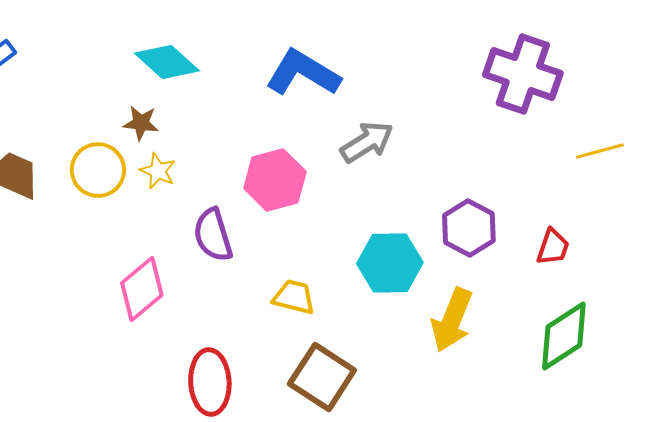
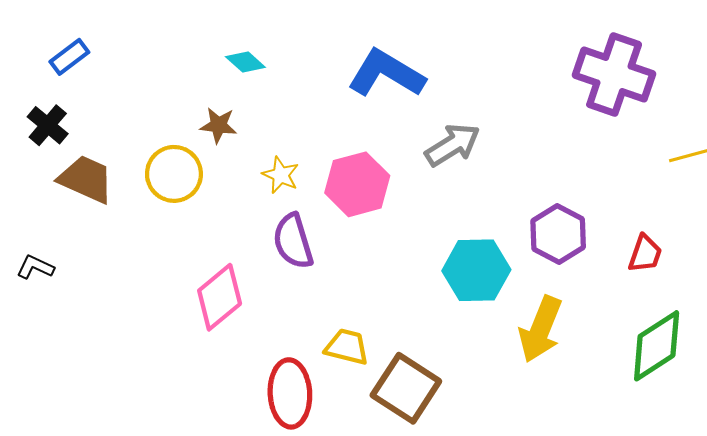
cyan diamond: (167, 62) -> (245, 62), size x0.6
yellow star: (158, 171) -> (281, 175), moved
yellow trapezoid: (294, 297) -> (347, 347), moved

